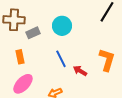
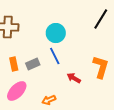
gray rectangle: (33, 33) -> (33, 64), moved
blue line: (61, 59) -> (55, 56), moved

